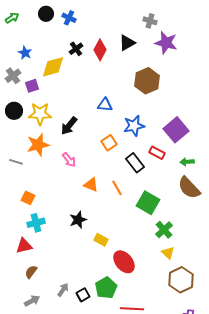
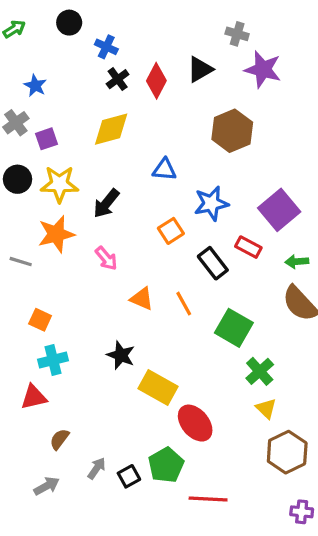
blue cross: (69, 18) -> (106, 47), moved
yellow diamond: (53, 67) -> (111, 129), moved
black star: (78, 220) -> (121, 355), turned -30
yellow rectangle: (101, 240) -> (158, 388), size x1.6
brown semicircle: (31, 272) -> (59, 439), moved

